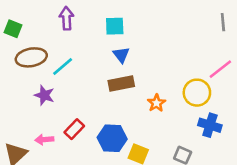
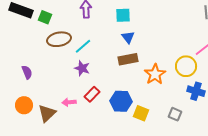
purple star: (44, 95) -> (82, 68), moved
orange star: (156, 103) -> (155, 74), size x1.5

